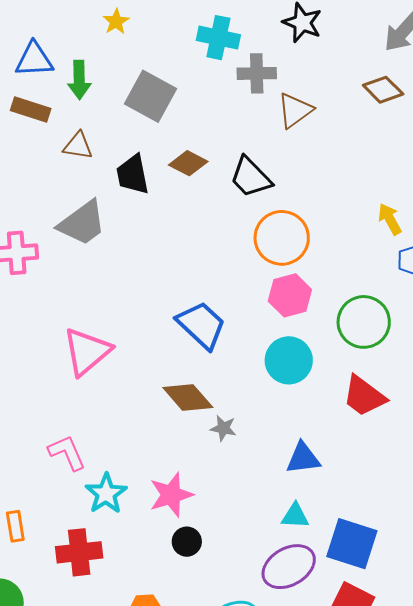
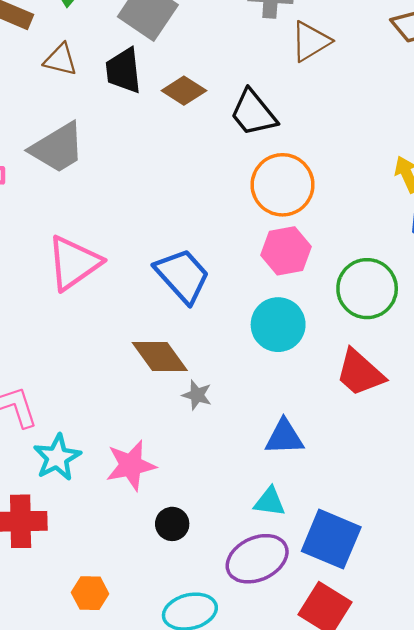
black trapezoid: (133, 175) -> (123, 71), moved
pink triangle: (87, 351) -> (74, 263), moved
black circle: (187, 542) -> (172, 524), moved

